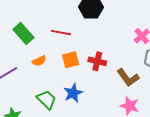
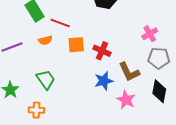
red line: (61, 33) -> (60, 23), moved
blue star: (73, 93) -> (104, 81), moved

